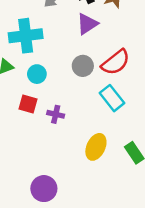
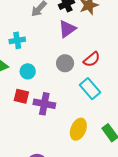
cyan cross: (26, 36) -> (17, 40), size x0.6
red semicircle: (116, 62) -> (92, 59), size x0.7
purple cross: (56, 114) -> (44, 104), size x1.5

